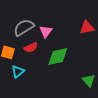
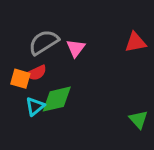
red semicircle: (31, 47) -> (36, 73), moved
green diamond: (58, 56) -> (57, 99), moved

